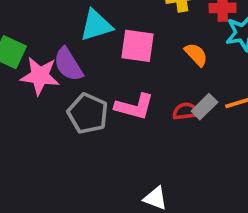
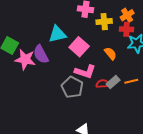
pink square: (137, 46) -> (79, 47), turned 30
pink L-shape: (134, 107) -> (85, 72), moved
gray pentagon: (88, 113) -> (72, 87), moved

